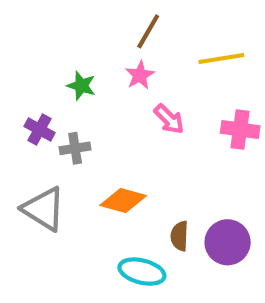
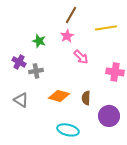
pink cross: (240, 130) -> (115, 72), moved
gray triangle: (44, 209) -> (21, 100), size x0.7
brown semicircle: (179, 236) -> (86, 98), moved

